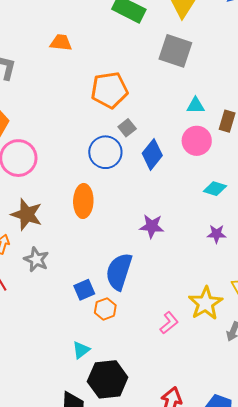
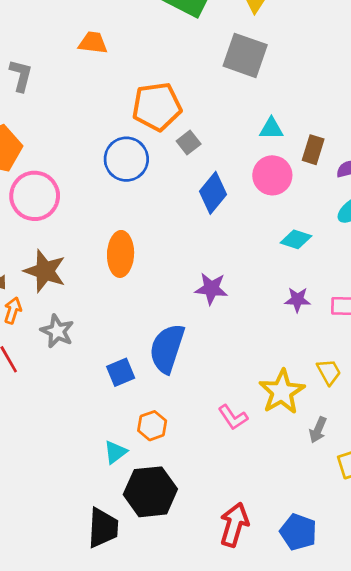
gray square: (127, 128) -> (189, 143), moved
blue circle: (105, 152) -> (126, 159), moved
orange hexagon: (105, 309) -> (152, 426), moved
pink L-shape: (169, 323) -> (233, 417), turned 95

